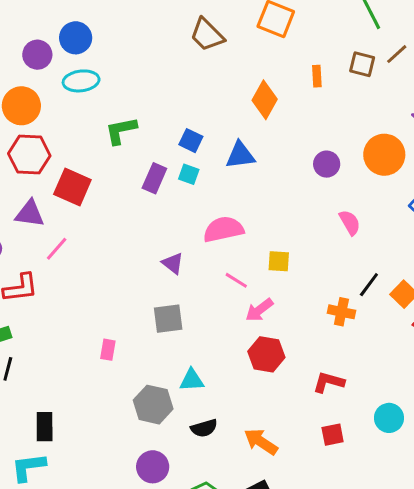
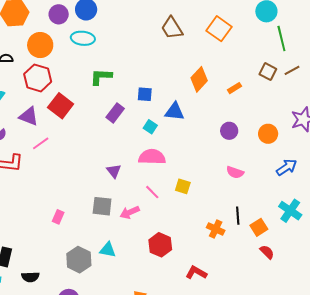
orange rectangle: (317, 76) -> (234, 88), moved, turned 48
blue square: (191, 141) -> (145, 94), turned -35
orange circle: (384, 155) -> (268, 134), size x0.7
cyan square: (189, 174) -> (150, 127), moved
pink semicircle: (350, 223) -> (235, 172), turned 126
black line: (369, 285) -> (238, 216), turned -54
pink arrow: (259, 310) -> (130, 212), moved
black semicircle: (204, 428) -> (30, 277), moved

